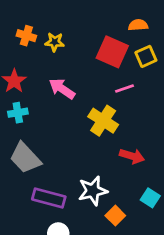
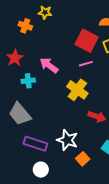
yellow star: (55, 42) -> (45, 12), moved
pink line: (124, 89) -> (86, 64), moved
cyan cross: (18, 113) -> (28, 81), moved
white star: (93, 191) -> (67, 140), turned 30

